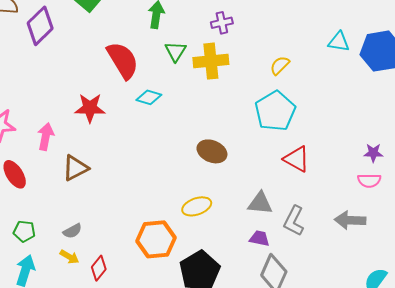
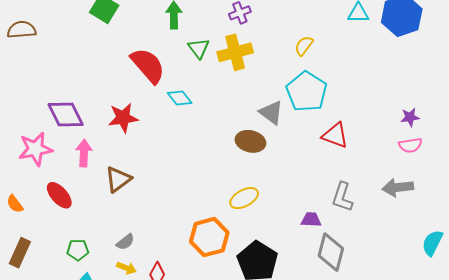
purple diamond: (40, 26) -> (66, 114), moved, turned -63
cyan diamond: (149, 97) -> (180, 98), turned 45
gray triangle: (260, 203) -> (271, 113), moved, turned 40

